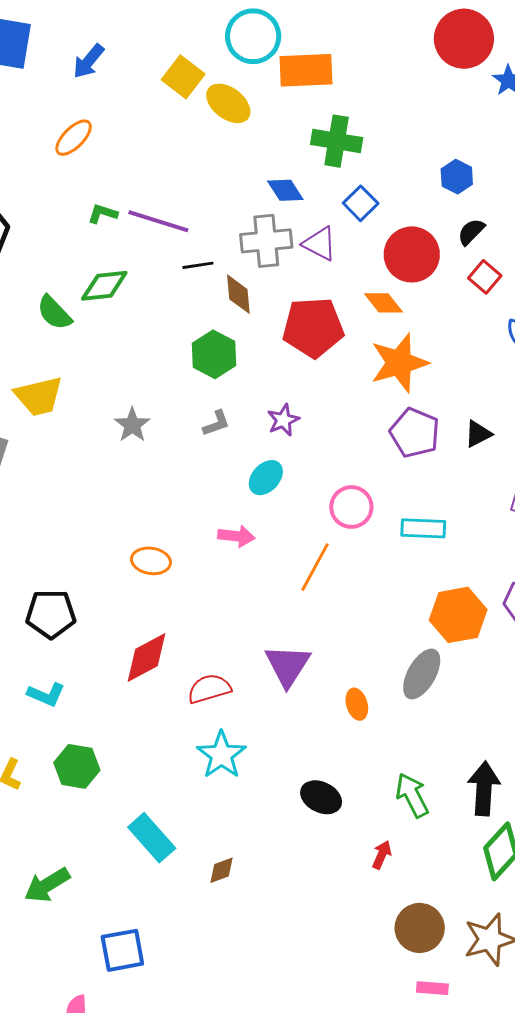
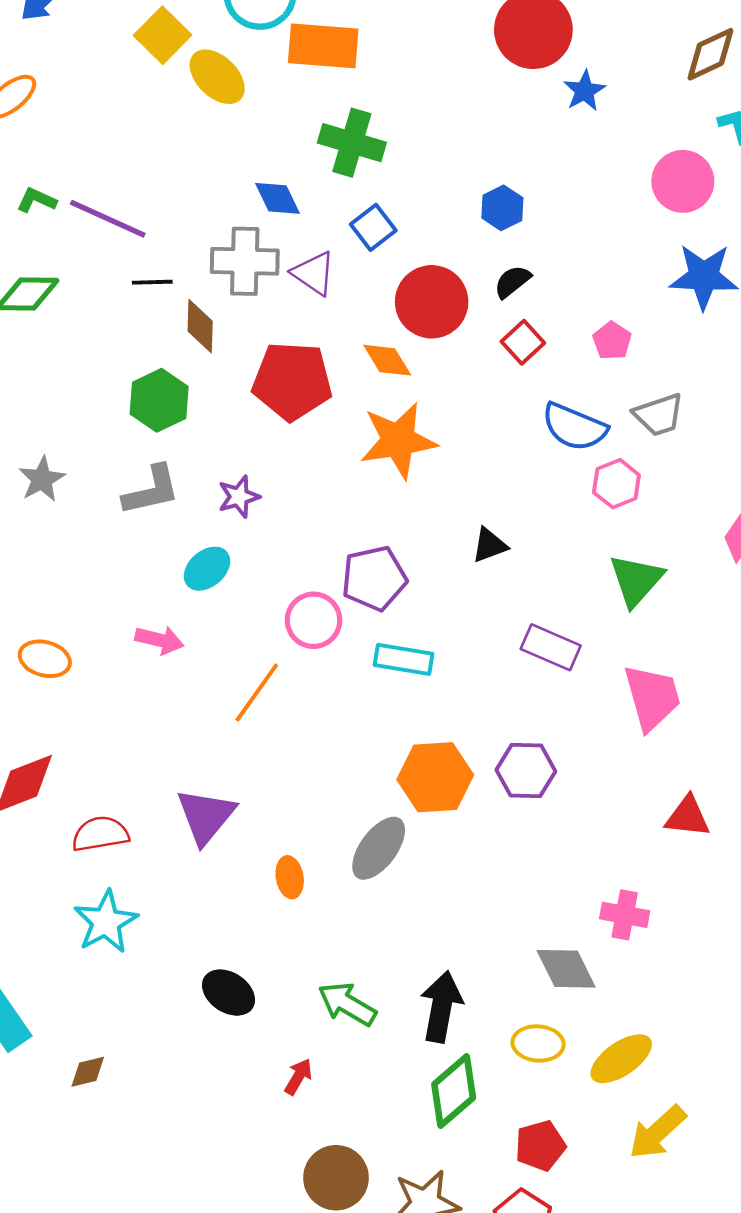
gray L-shape: (216, 423) -> (151, 490), size x1.6
purple pentagon: (415, 433) -> (374, 578), moved, turned 30
green arrow: (412, 795) -> (347, 1004), turned -39

